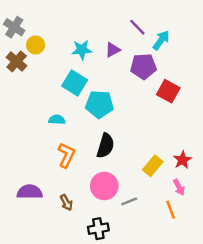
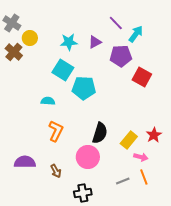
black semicircle: (105, 146) -> (100, 133), moved
pink arrow: (179, 187) -> (141, 157), moved, turned -48
gray line: (129, 201) -> (123, 181), moved

